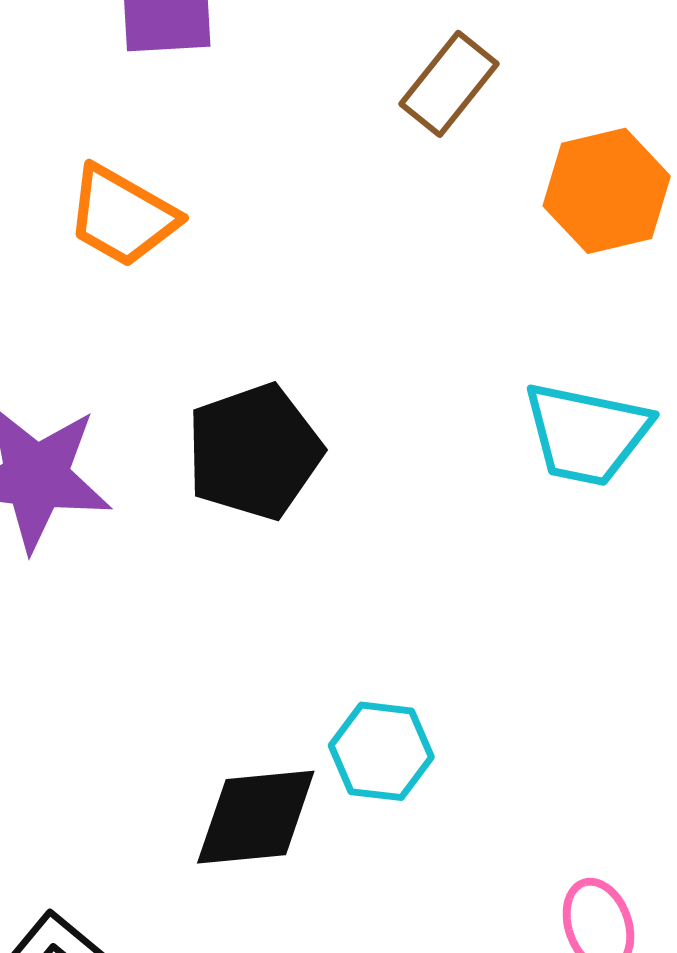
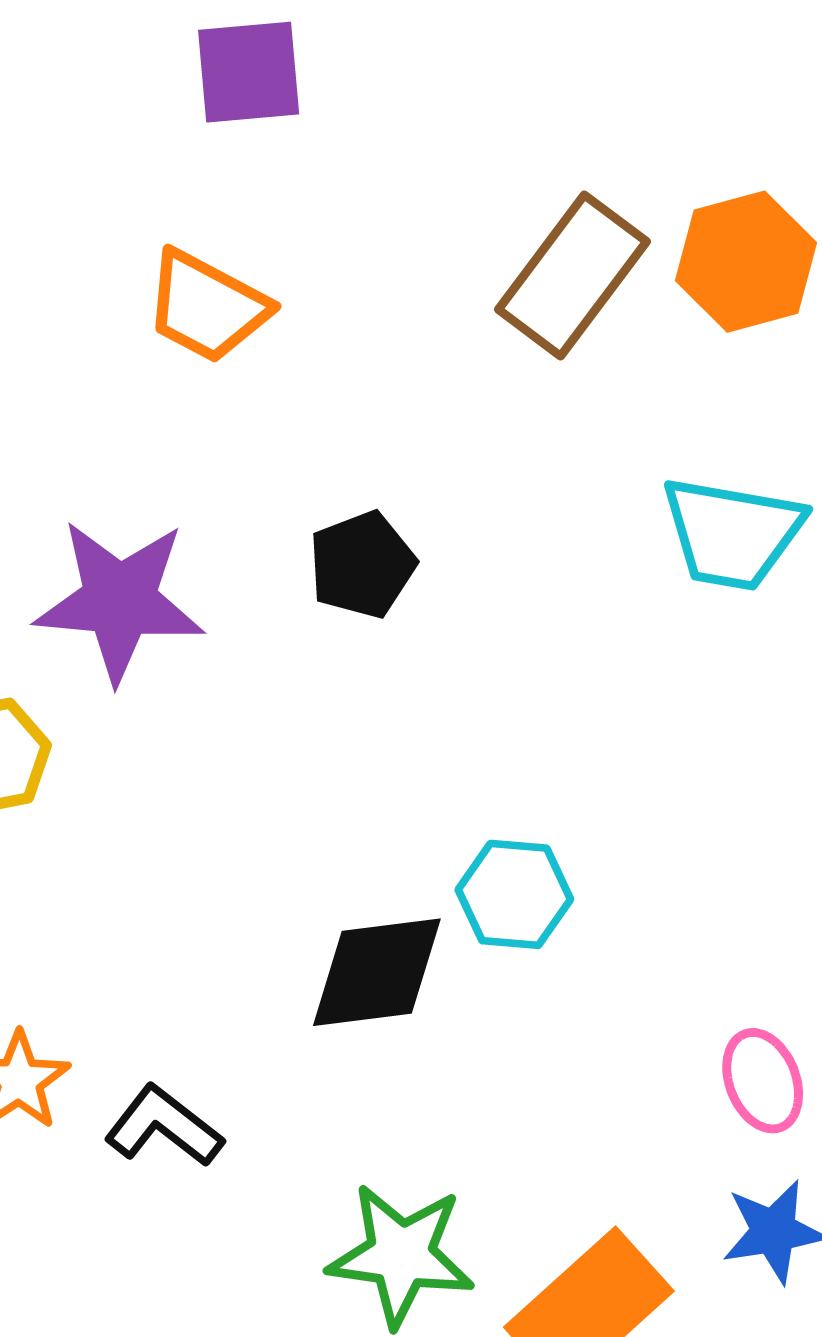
brown rectangle: (449, 84) -> (572, 275), moved, size x1.4
black pentagon: (254, 452) -> (362, 565), size x0.7

